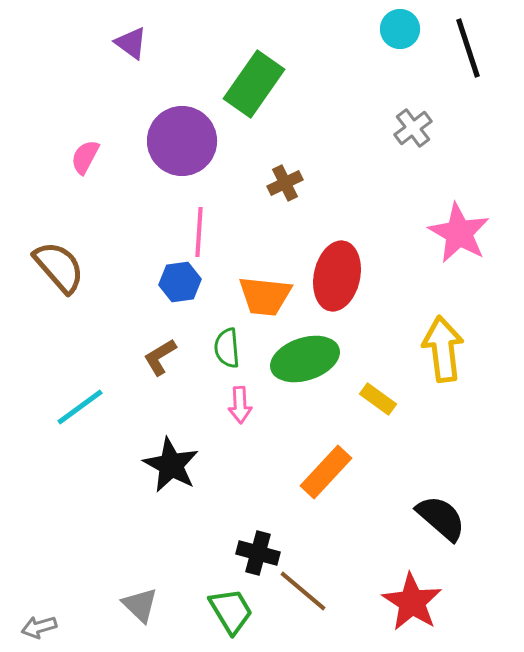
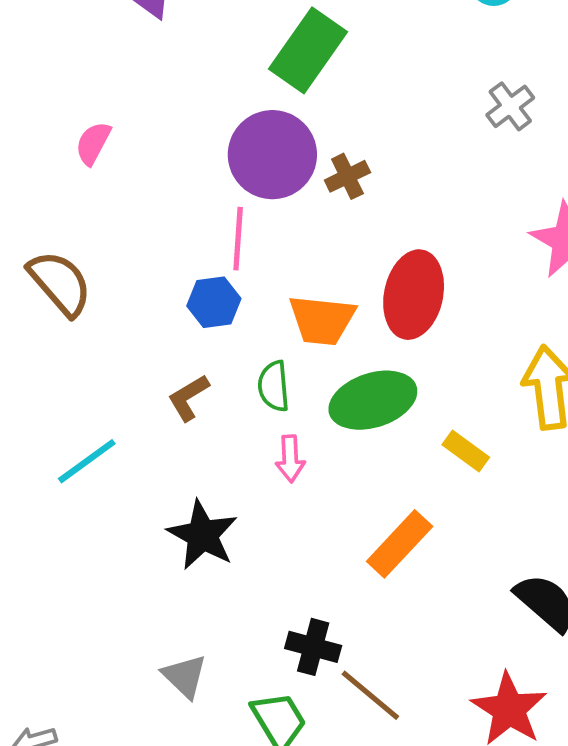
purple circle: (182, 141) -> (272, 155), moved
gray triangle: (140, 605) -> (185, 676), moved

